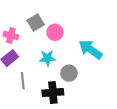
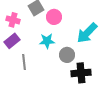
cyan arrow: (90, 49) -> (87, 33), turned -80
black cross: (53, 93) -> (81, 73), moved

